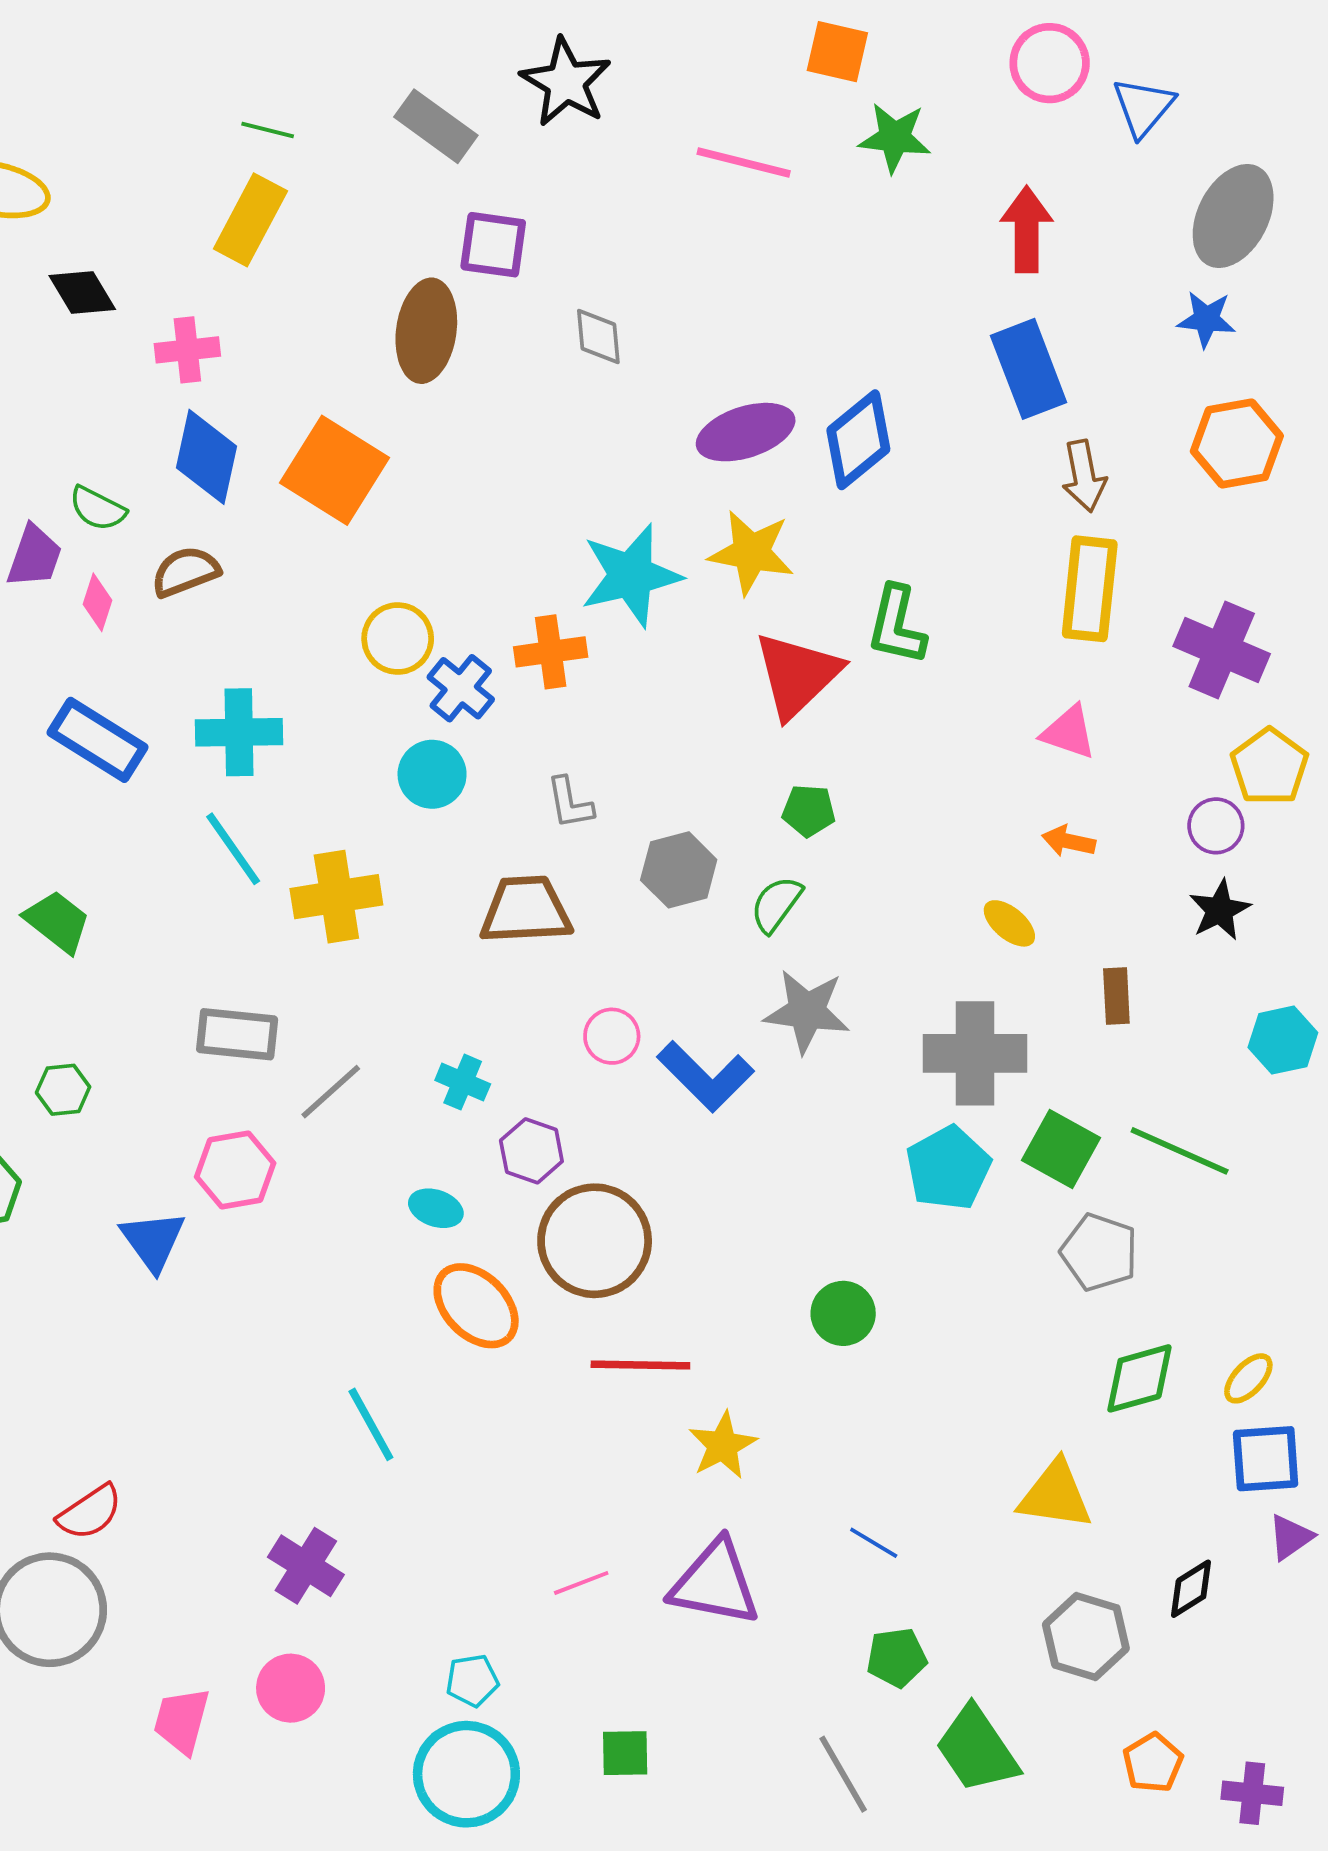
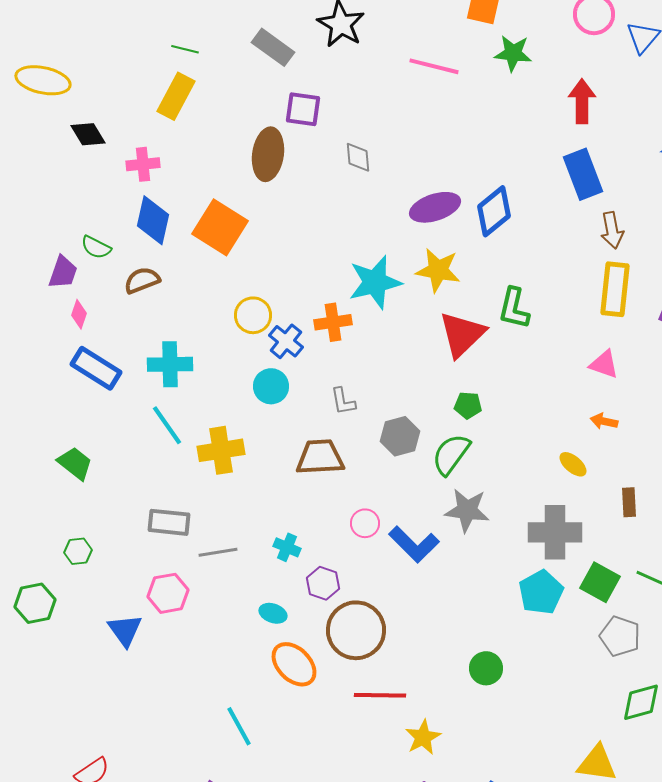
pink diamond: (97, 602) -> (79, 314), moved
green semicircle: (776, 904) -> (451, 454), size x1.4
gray line: (331, 1092) -> (218, 552), turned 33

